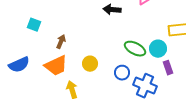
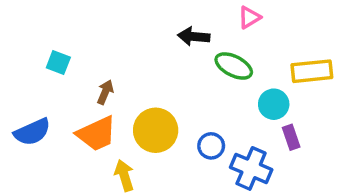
green ellipse: (135, 49) -> (234, 66), moved
yellow circle: (90, 64) -> (156, 130), size x1.6

